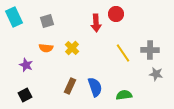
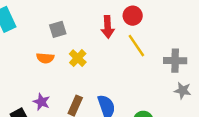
gray square: (47, 21) -> (58, 29), moved
yellow line: (123, 53) -> (136, 46), moved
purple star: (26, 65) -> (41, 102), moved

